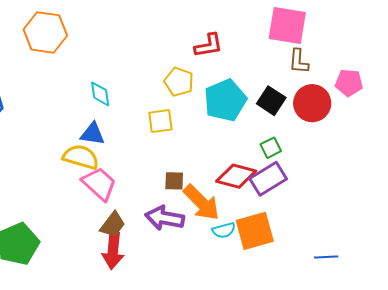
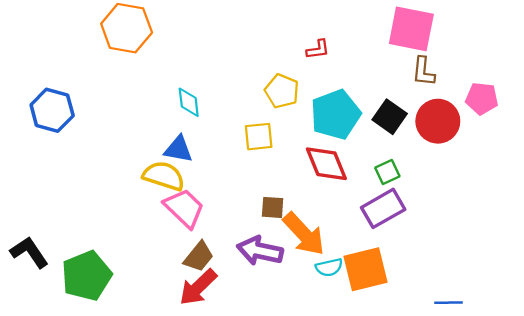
red L-shape: (208, 45) -> (318, 49), size x0.7
red diamond: (236, 176) -> (326, 164), moved, turned 51
red arrow: (113, 251) -> (198, 287), turned 39

